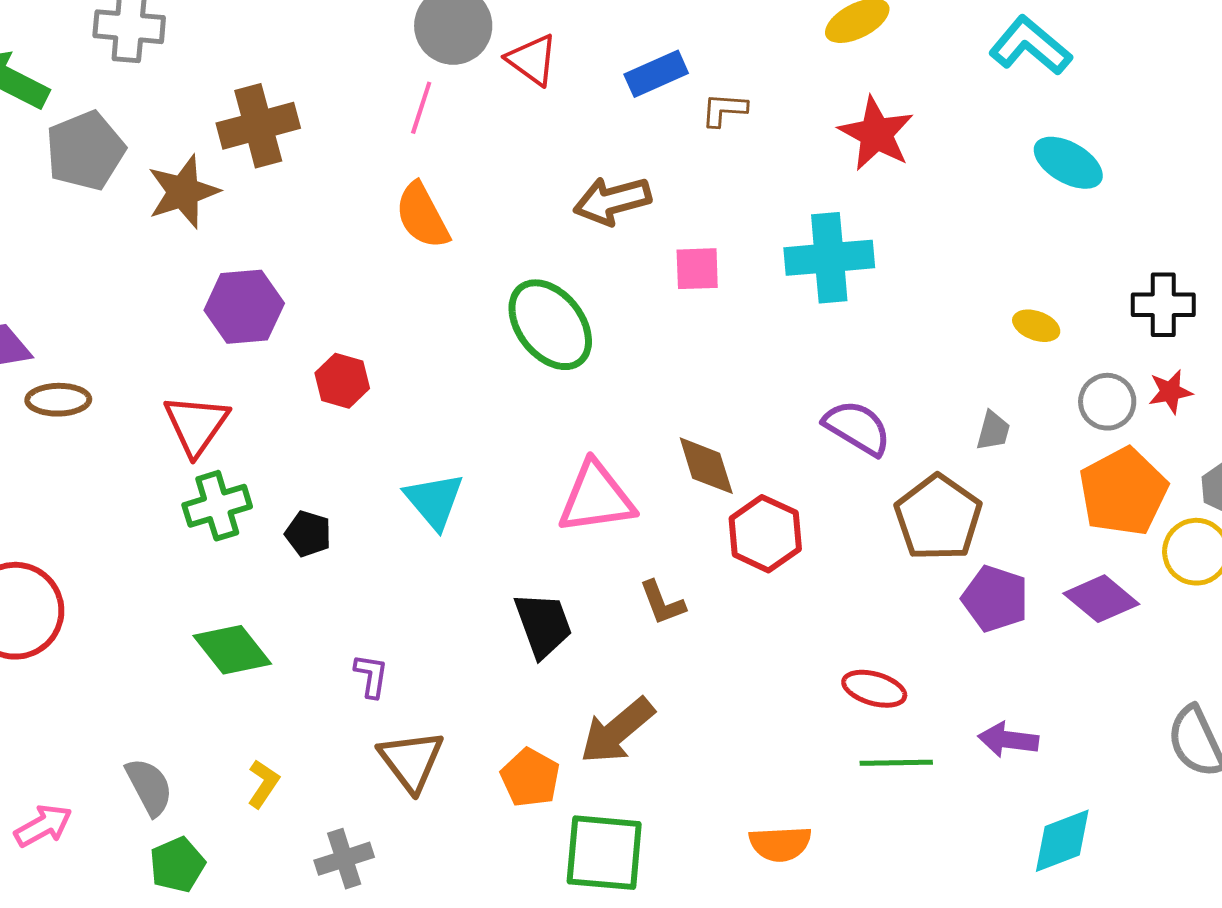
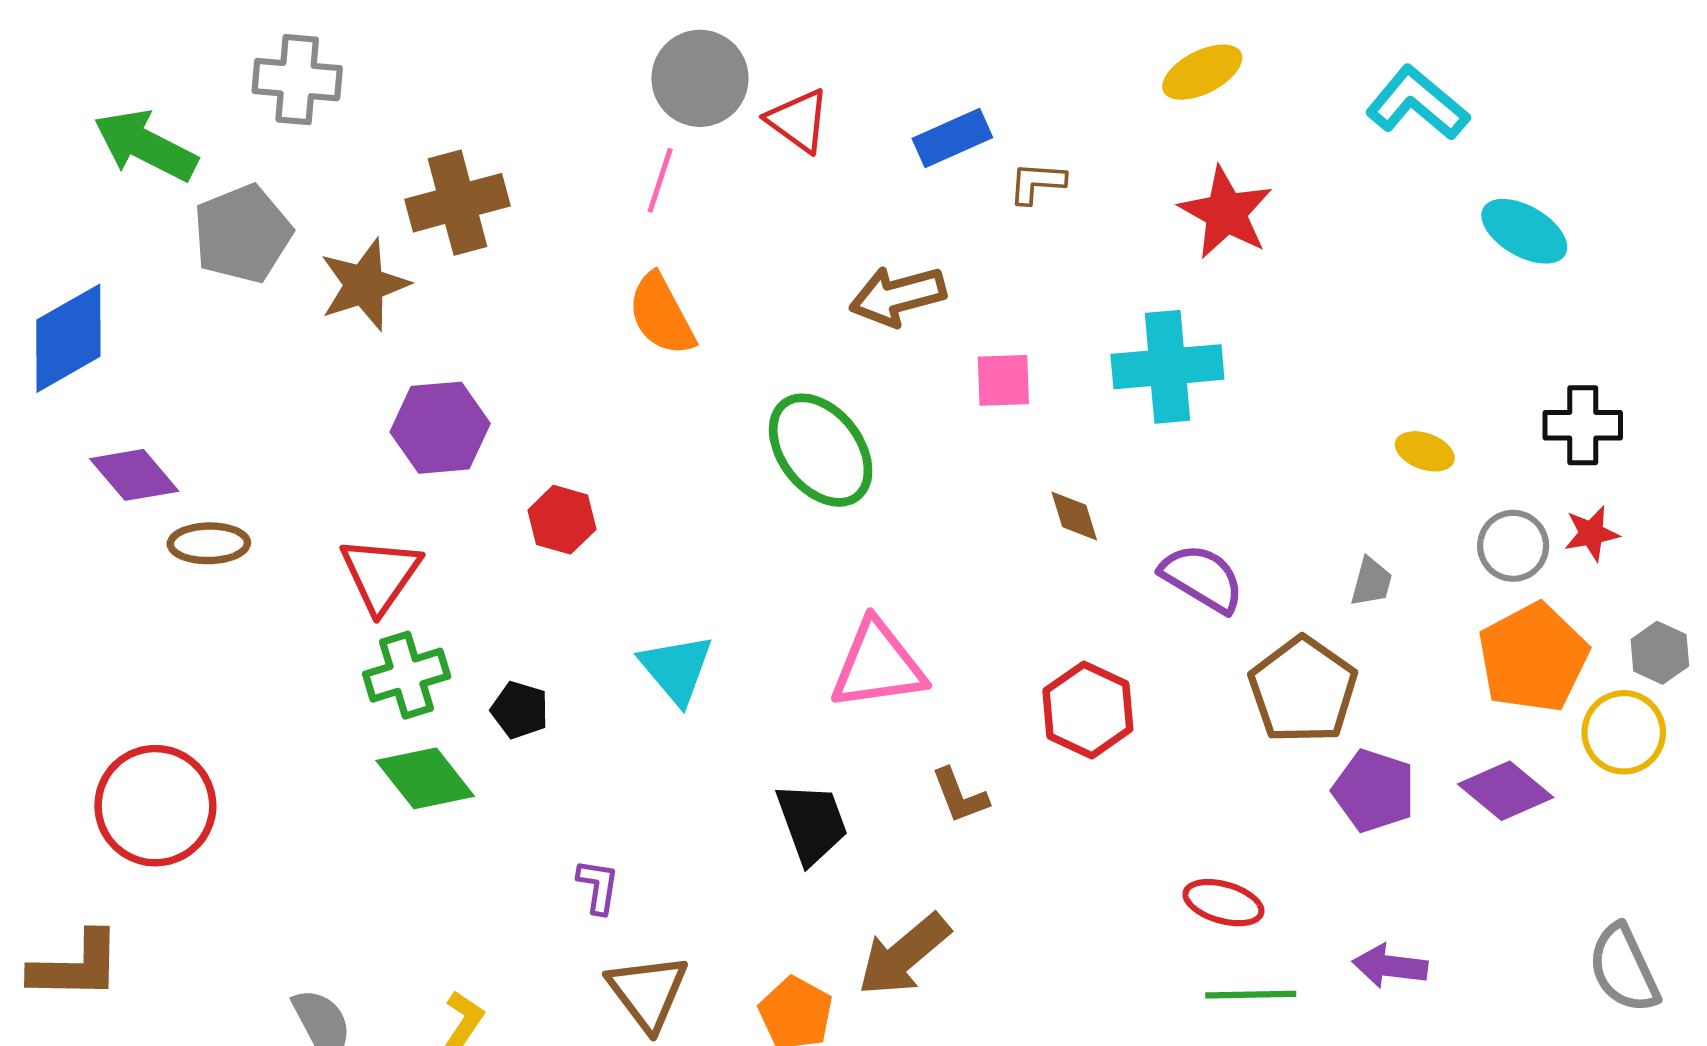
cyan ellipse: (1068, 163) -> (1524, 231), moved
brown diamond: (706, 466) -> (1074, 516), moved, size x0.7
green diamond: (232, 650) -> (425, 778), moved

